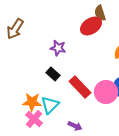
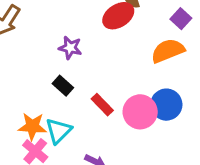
red rectangle: (80, 87) -> (102, 105), size x0.7

